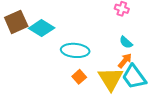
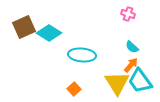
orange square: (79, 77) -> (74, 89), moved

